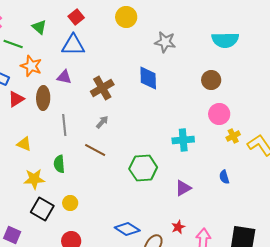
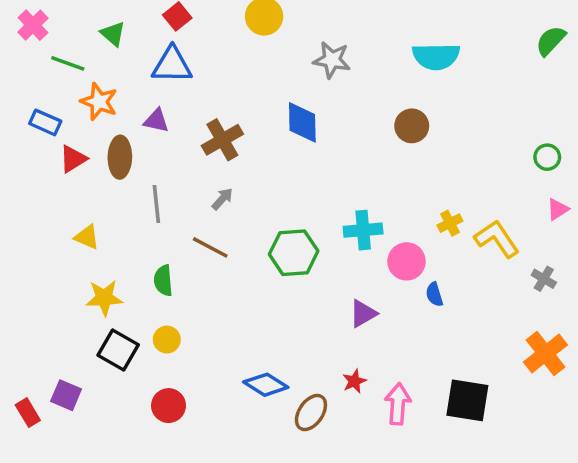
pink circle: (219, 114) -> (407, 261), moved
green semicircle: (59, 164) -> (163, 280), moved
green hexagon: (143, 168) -> (294, 253), moved

